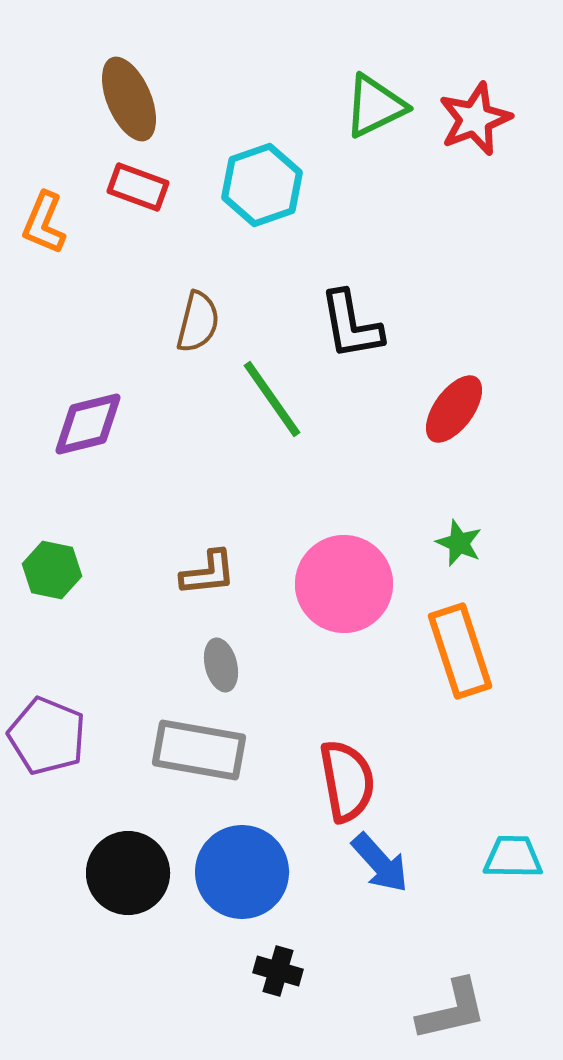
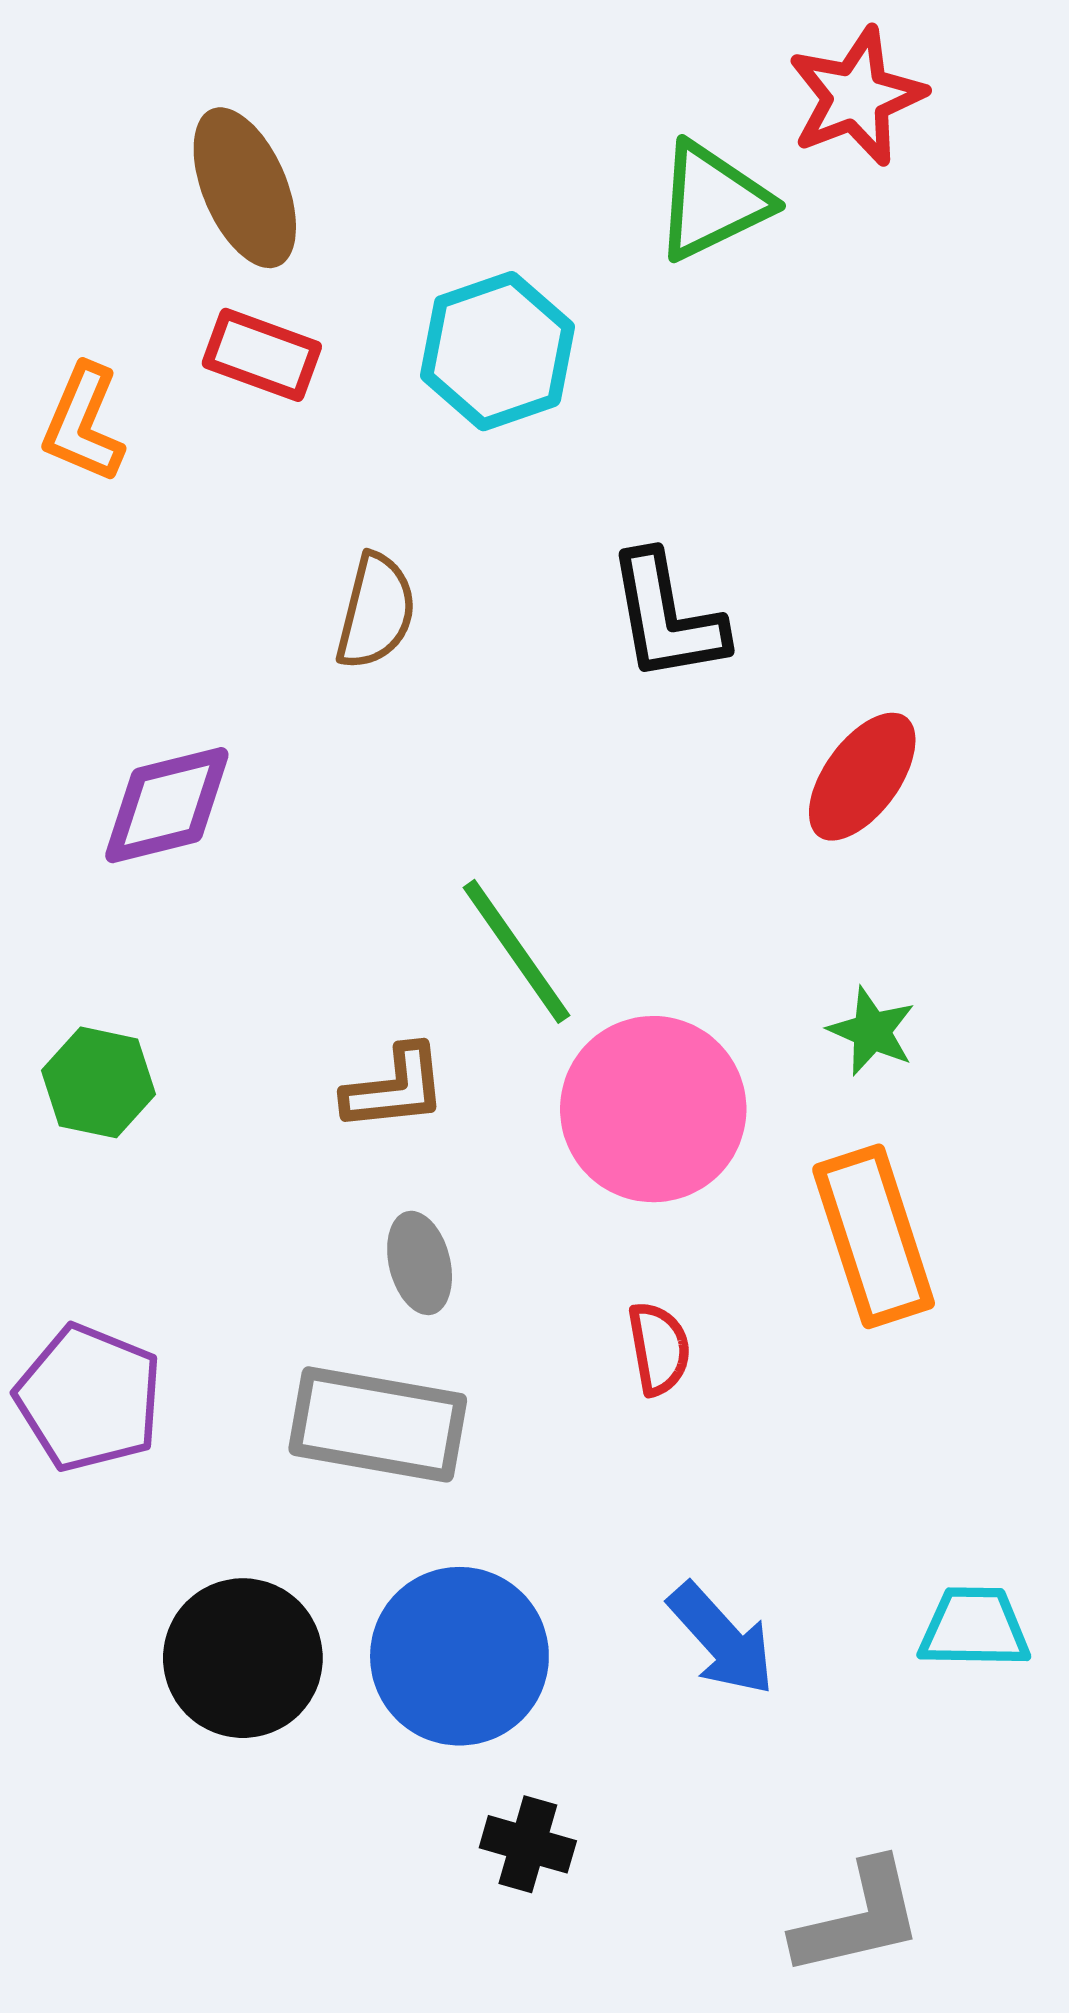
red star: (475, 119) -> (856, 97), moved
green line: (272, 399) -> (516, 951), moved
red semicircle: (347, 781) -> (659, 1348), moved, size x0.6

